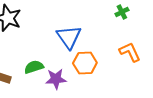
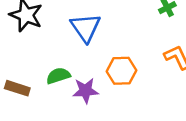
blue triangle: (69, 37) -> (86, 27), moved

